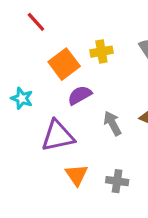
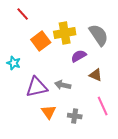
yellow cross: (101, 52) -> (65, 33), size x1.5
purple semicircle: (80, 95) -> (79, 56), moved
gray arrow: (112, 123) -> (63, 85), moved, turned -49

